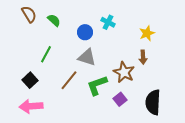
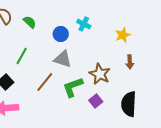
brown arrow: (143, 57) -> (130, 62), moved

